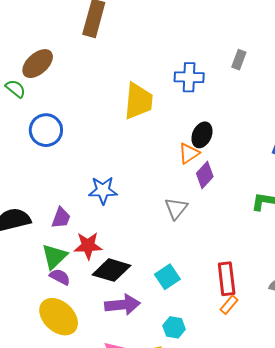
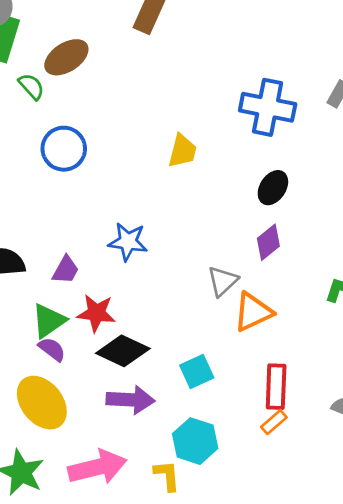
blue cross: (189, 77) -> (268, 107), size x1.4
yellow trapezoid: (138, 101) -> (182, 151), moved, size x0.7
orange triangle: (189, 153) -> (253, 312), moved, size x1.4
cyan hexagon: (174, 327) -> (195, 441), size x1.5

